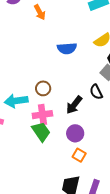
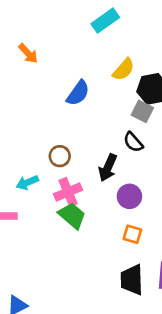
blue semicircle: (67, 48) -> (78, 93), turned -36
cyan arrow: (16, 101) -> (27, 182), size x0.7
purple circle: (75, 133) -> (129, 196), moved

